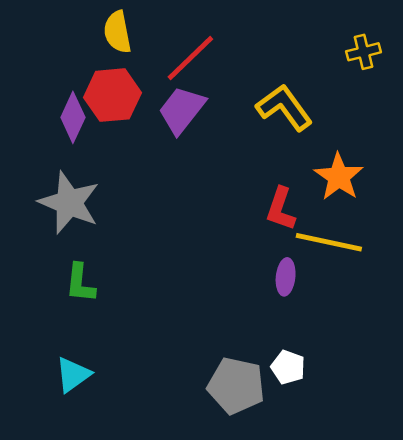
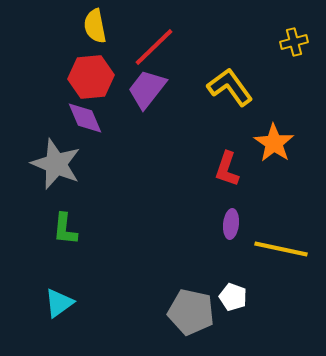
purple diamond: (73, 117) -> (85, 118), moved, turned -48
yellow line: (329, 242) -> (281, 249), moved

